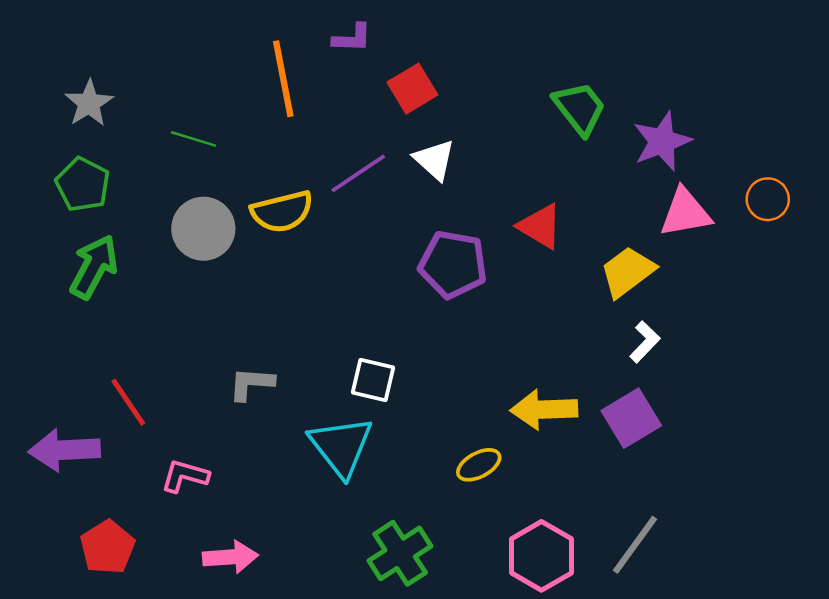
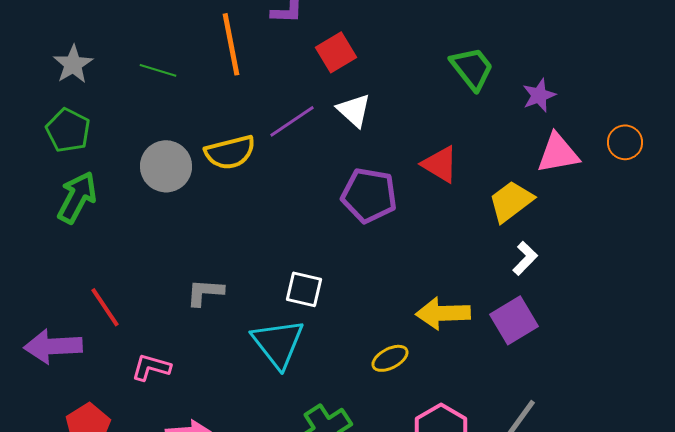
green line: (193, 139) -> (158, 70), moved
purple star: (662, 141) -> (539, 95), size x0.7

